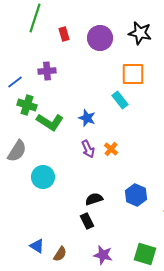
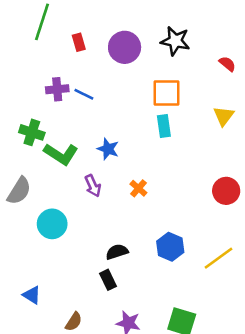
blue line: (15, 82) -> (84, 94), moved, turned 63
cyan rectangle: (120, 100) -> (164, 126), moved, turned 30
purple arrow: (88, 149) -> (93, 186), moved
blue triangle: (37, 246) -> (32, 295), moved

